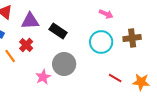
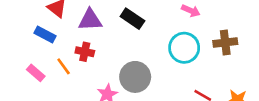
black rectangle: (58, 31) -> (132, 19), moved
red cross: (26, 45) -> (85, 52), turned -32

